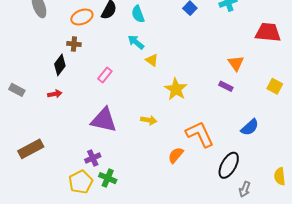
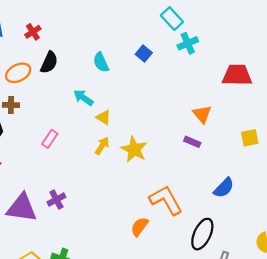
cyan semicircle: (138, 14) -> (101, 62), moved
yellow square: (275, 86) -> (250, 138), turned -35
purple triangle: (104, 120) -> (22, 208), moved
yellow arrow: (149, 120) -> (102, 146), moved, turned -63
purple cross: (93, 158) -> (56, 200), moved

